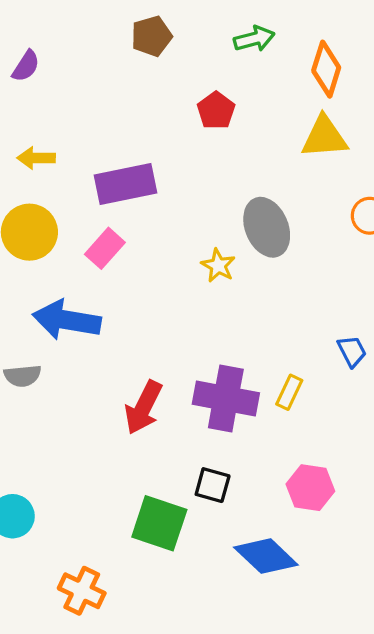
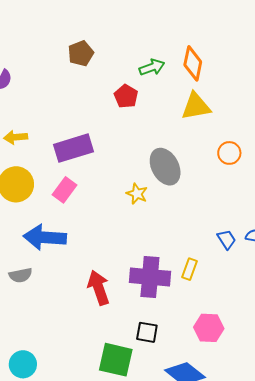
green arrow: (254, 39) -> (152, 67), moved
red arrow: (143, 407) -> (99, 288), turned 140

